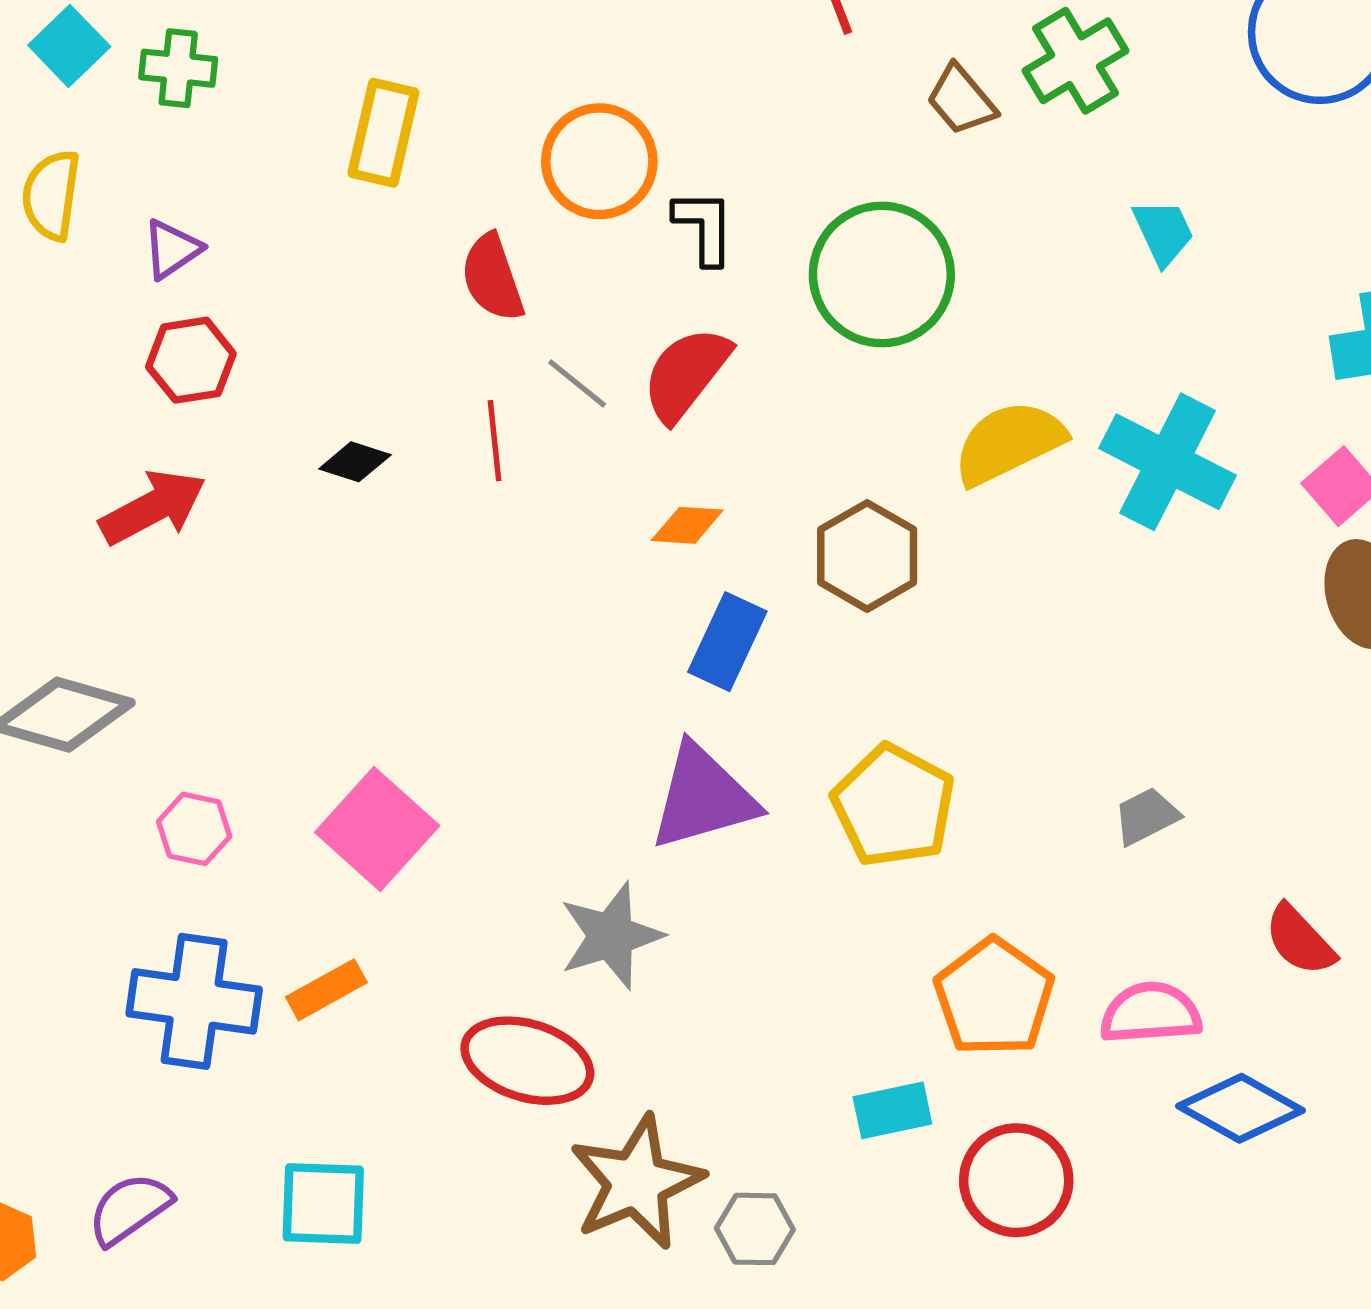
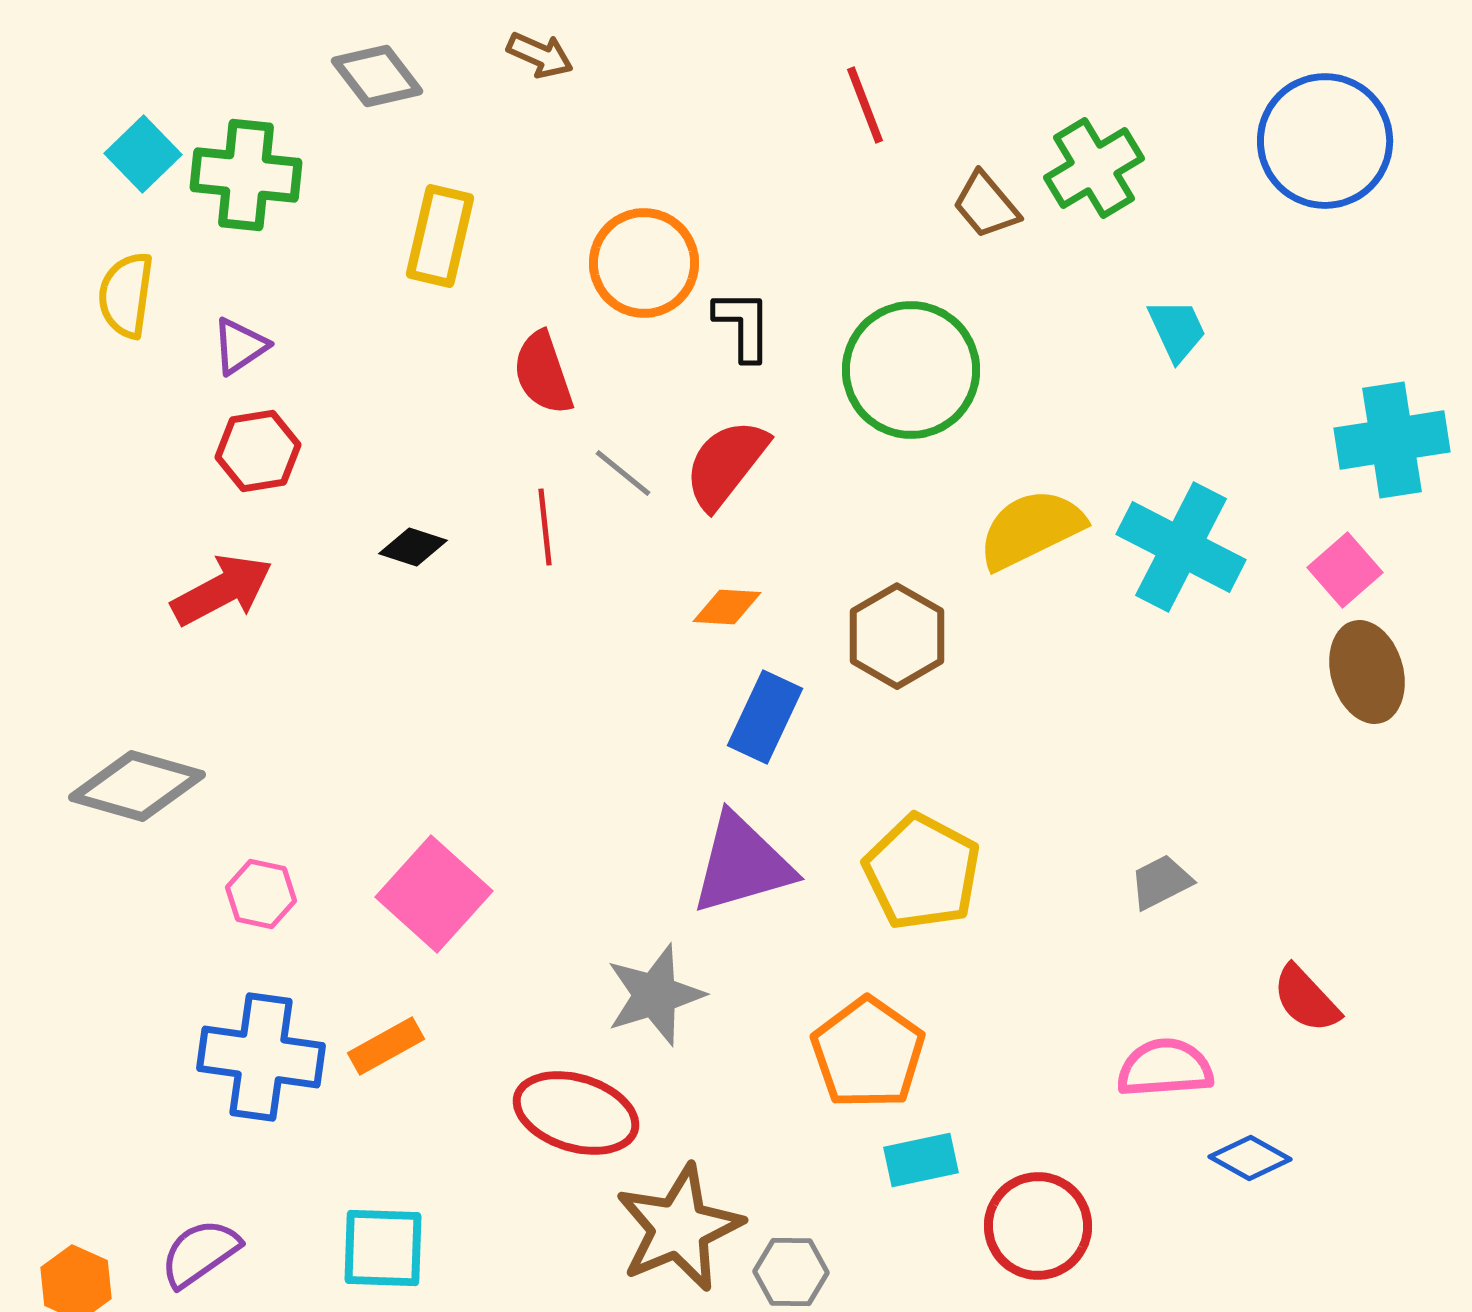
green cross: (178, 68) -> (246, 175), size x1.5
orange pentagon: (994, 997) -> (868, 1053), moved
blue diamond: (1241, 1108) -> (1250, 1158), size x0.7

